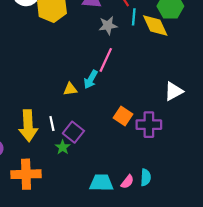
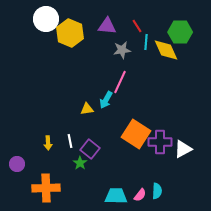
white triangle: (174, 91) -> (183, 149), moved
orange square: (123, 116) -> (136, 134), size x1.6
yellow arrow: (28, 126) -> (48, 143), size x0.5

